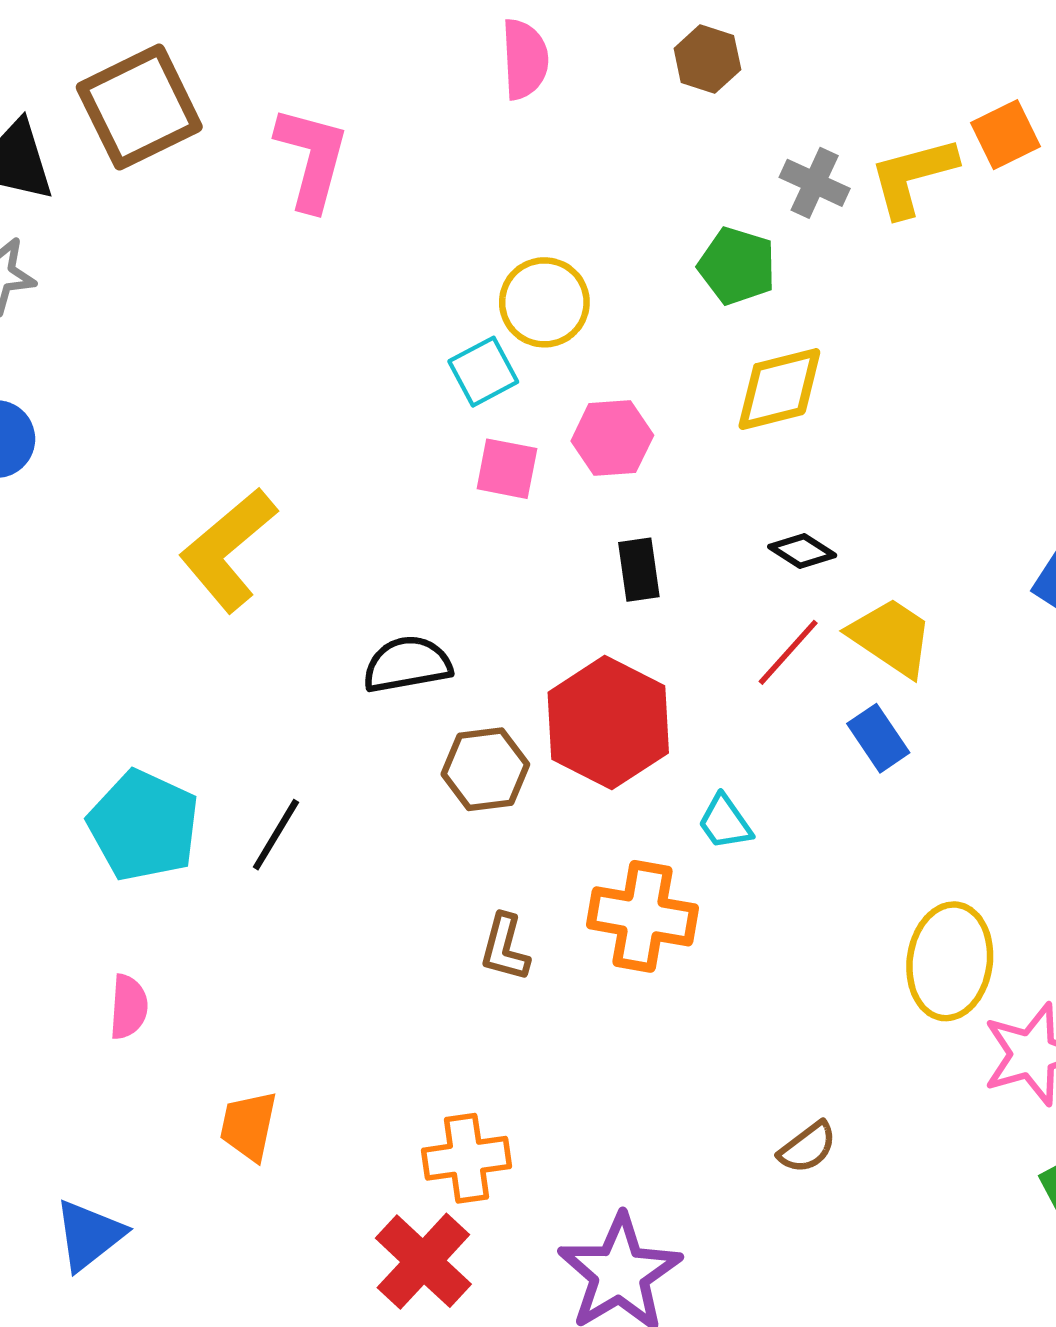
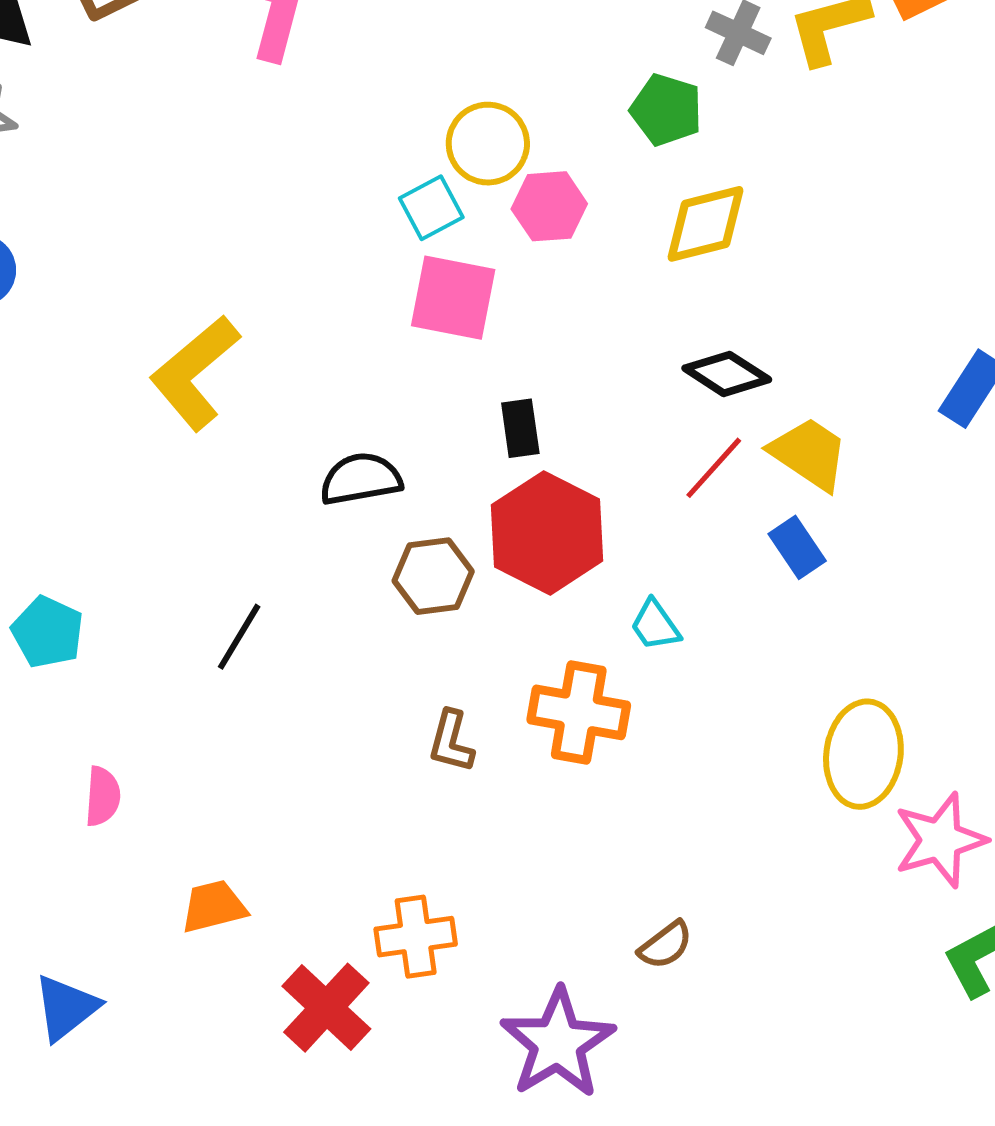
pink hexagon: (612, 438) -> (549, 206), moved
pink square: (507, 469) -> (453, 298), size x1.5
black diamond: (802, 551) -> (727, 374), size x1.4
black rectangle: (639, 570) -> (520, 428), moved
cyan pentagon: (144, 826) -> (48, 632), moved, size x0.7
orange trapezoid: (249, 1126) -> (214, 906), turned 64
brown semicircle: (807, 1147) -> (665, 945), moved
red cross: (423, 1261) -> (326, 1008), moved

